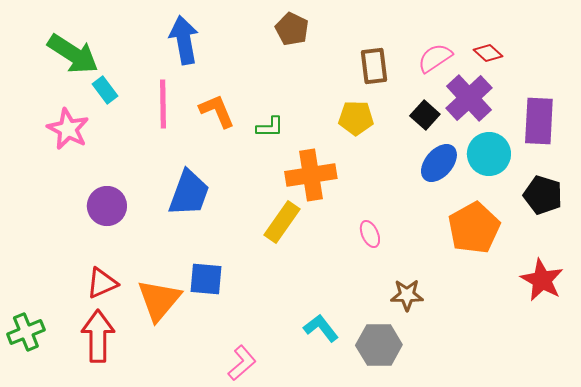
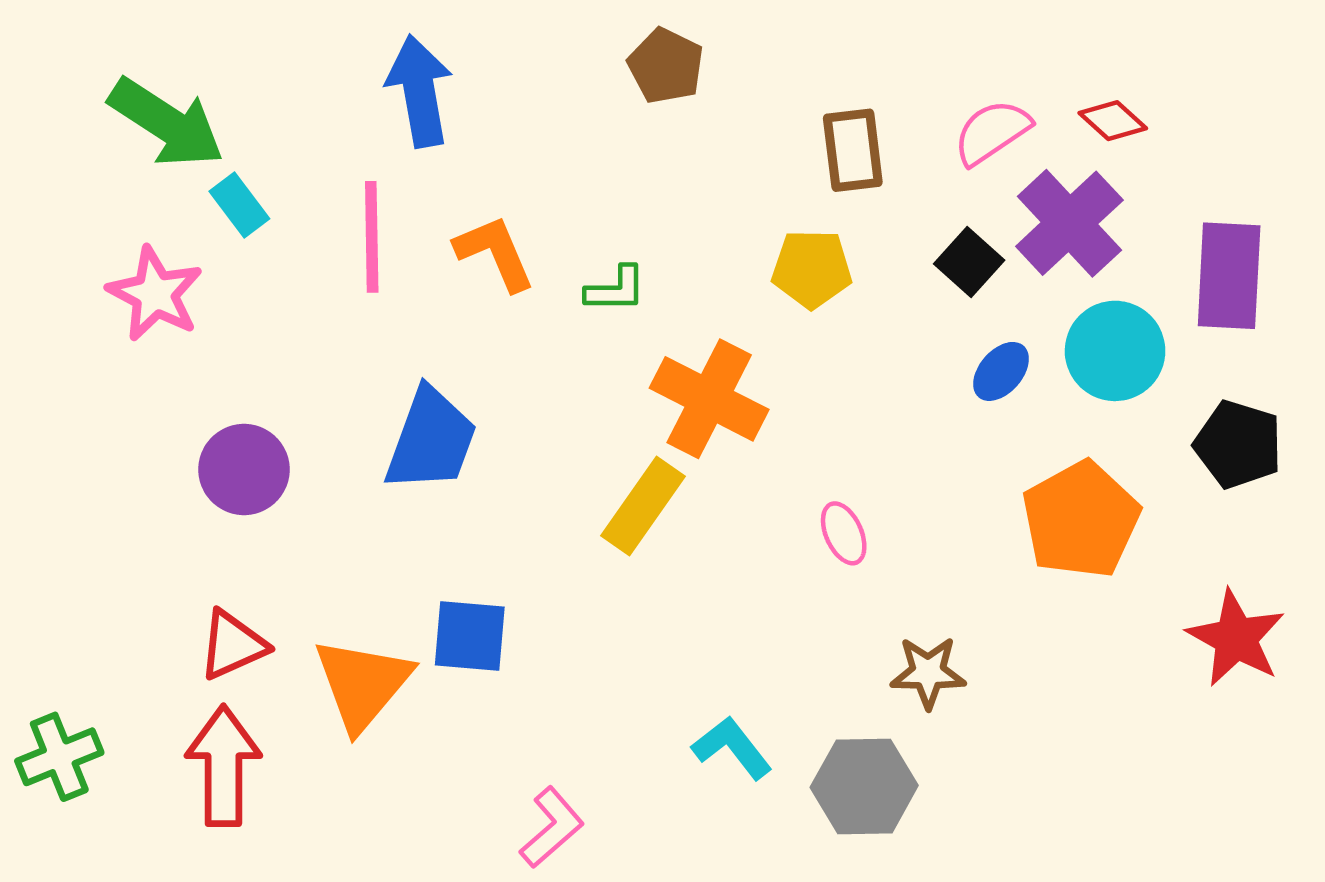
blue ellipse: (439, 163) -> (1001, 371), size x0.7
orange cross: (311, 175) -> (709, 399), turned 36

